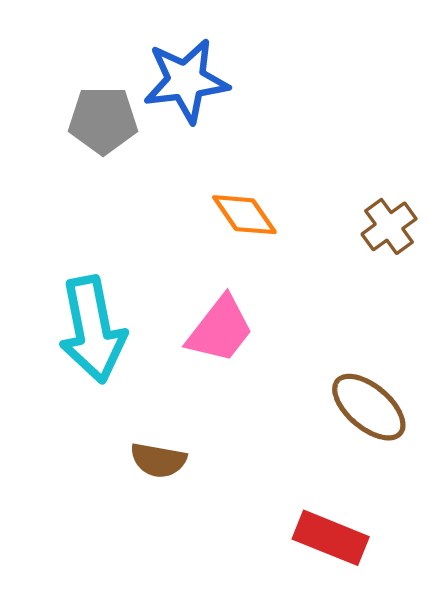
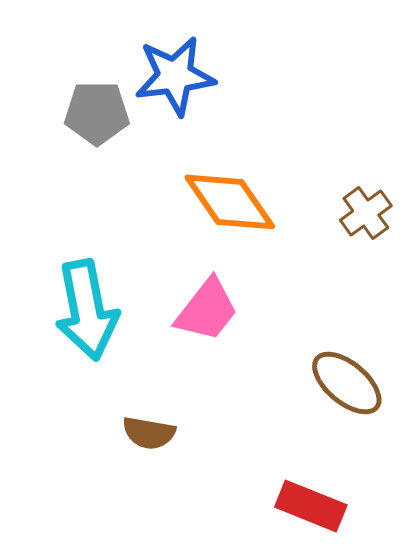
orange diamond: (244, 215) -> (230, 202), size x1.5

